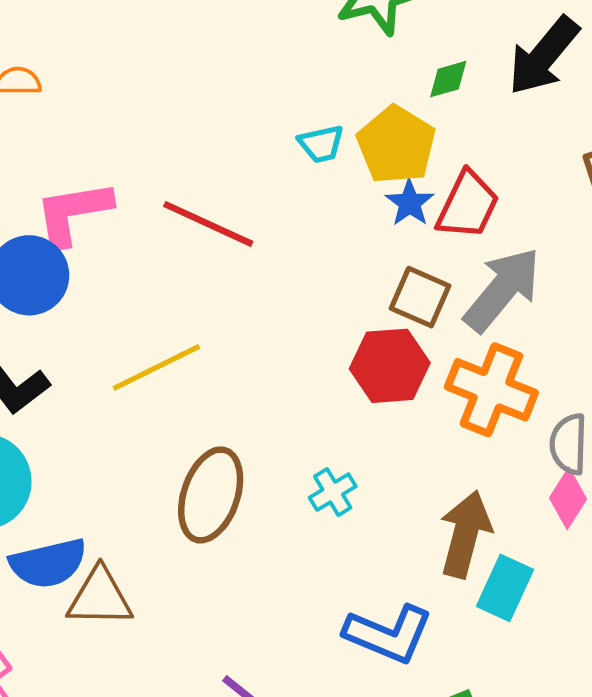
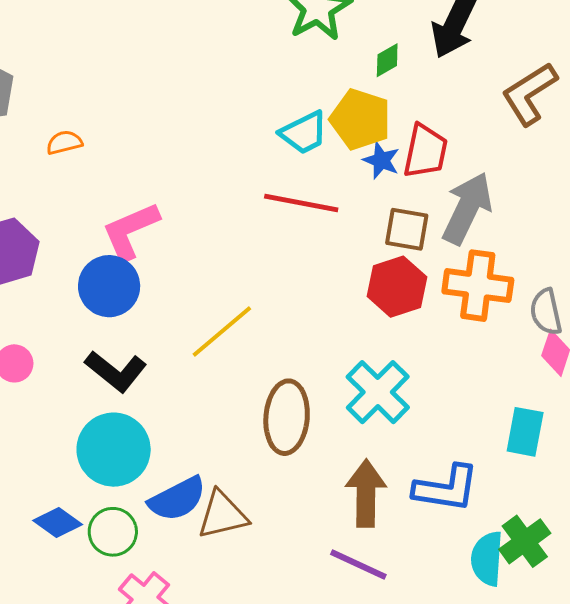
cyan trapezoid: (321, 144) -> (304, 133), size x1.4
red line: (208, 224) -> (301, 203), moved
cyan cross: (333, 492) -> (378, 392), size x1.8
brown arrow: (465, 534) -> (366, 493), moved

